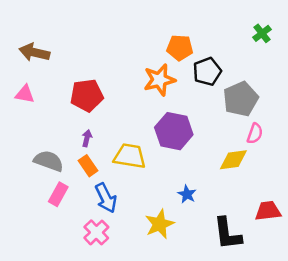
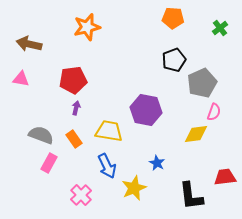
orange pentagon: (180, 48) -> (173, 18), moved
orange star: (159, 80) -> (87, 27), moved
purple arrow: (87, 138) -> (76, 108), moved
blue arrow: (106, 198) -> (107, 166), moved

